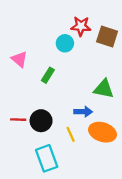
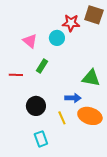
brown square: (107, 36) -> (94, 15), moved
pink triangle: (19, 59) -> (30, 41), moved
red line: (18, 120) -> (16, 75), moved
cyan rectangle: (47, 158) -> (41, 139), size x0.7

